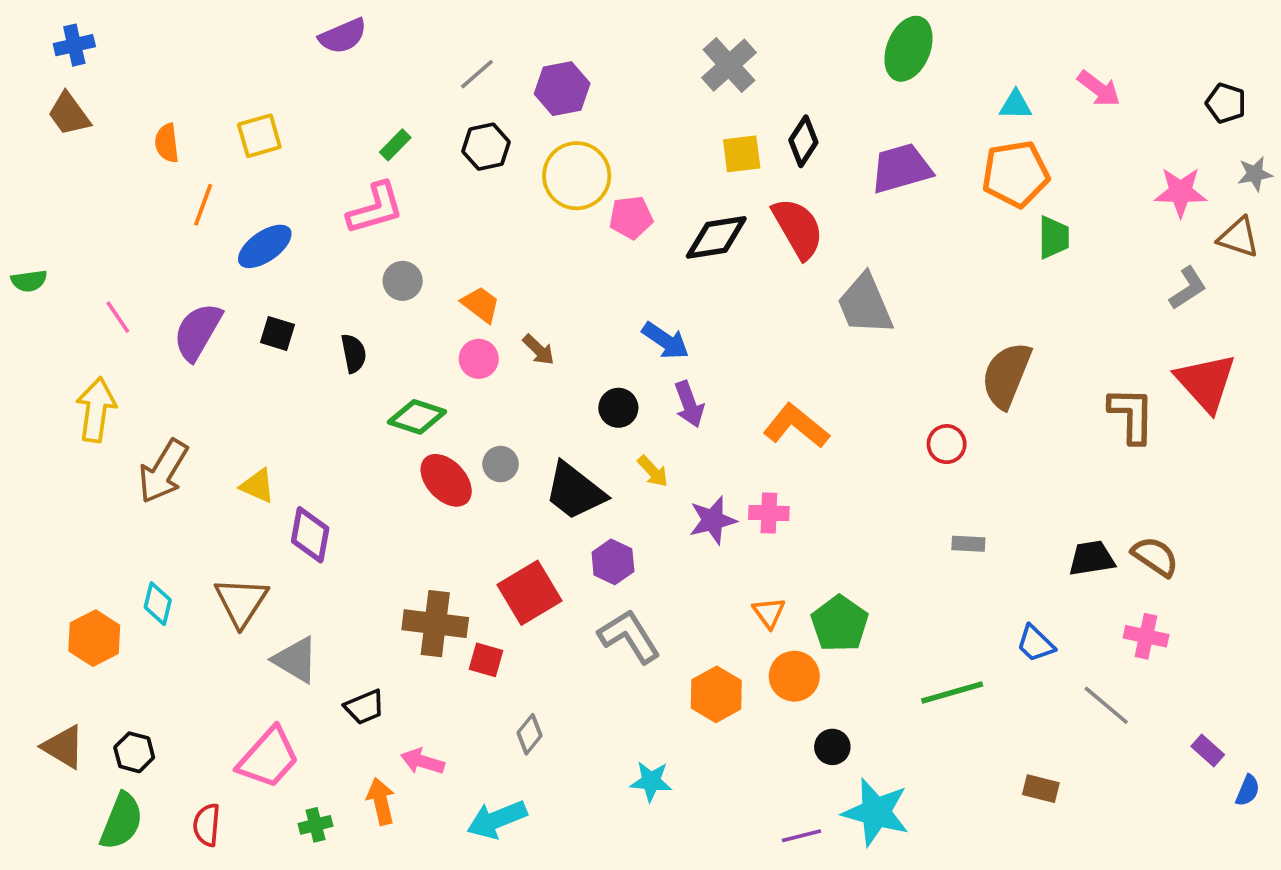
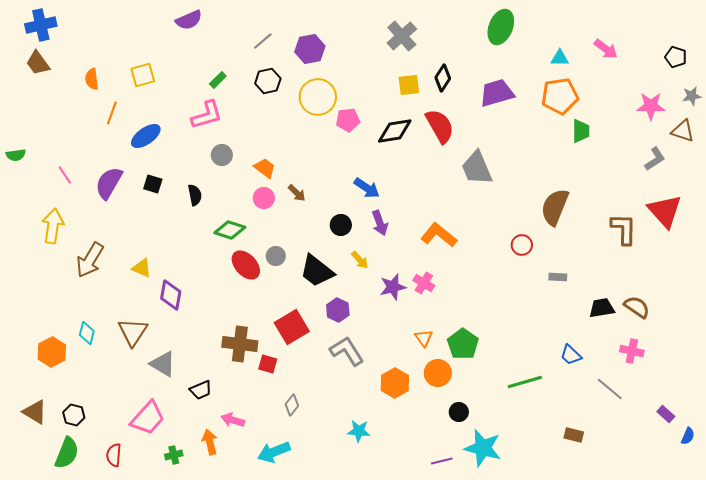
blue cross: (74, 45) -> (41, 25), size x1.4
pink cross: (769, 513) -> (424, 283), turned 30
gray rectangle: (968, 544) -> (558, 277), moved

